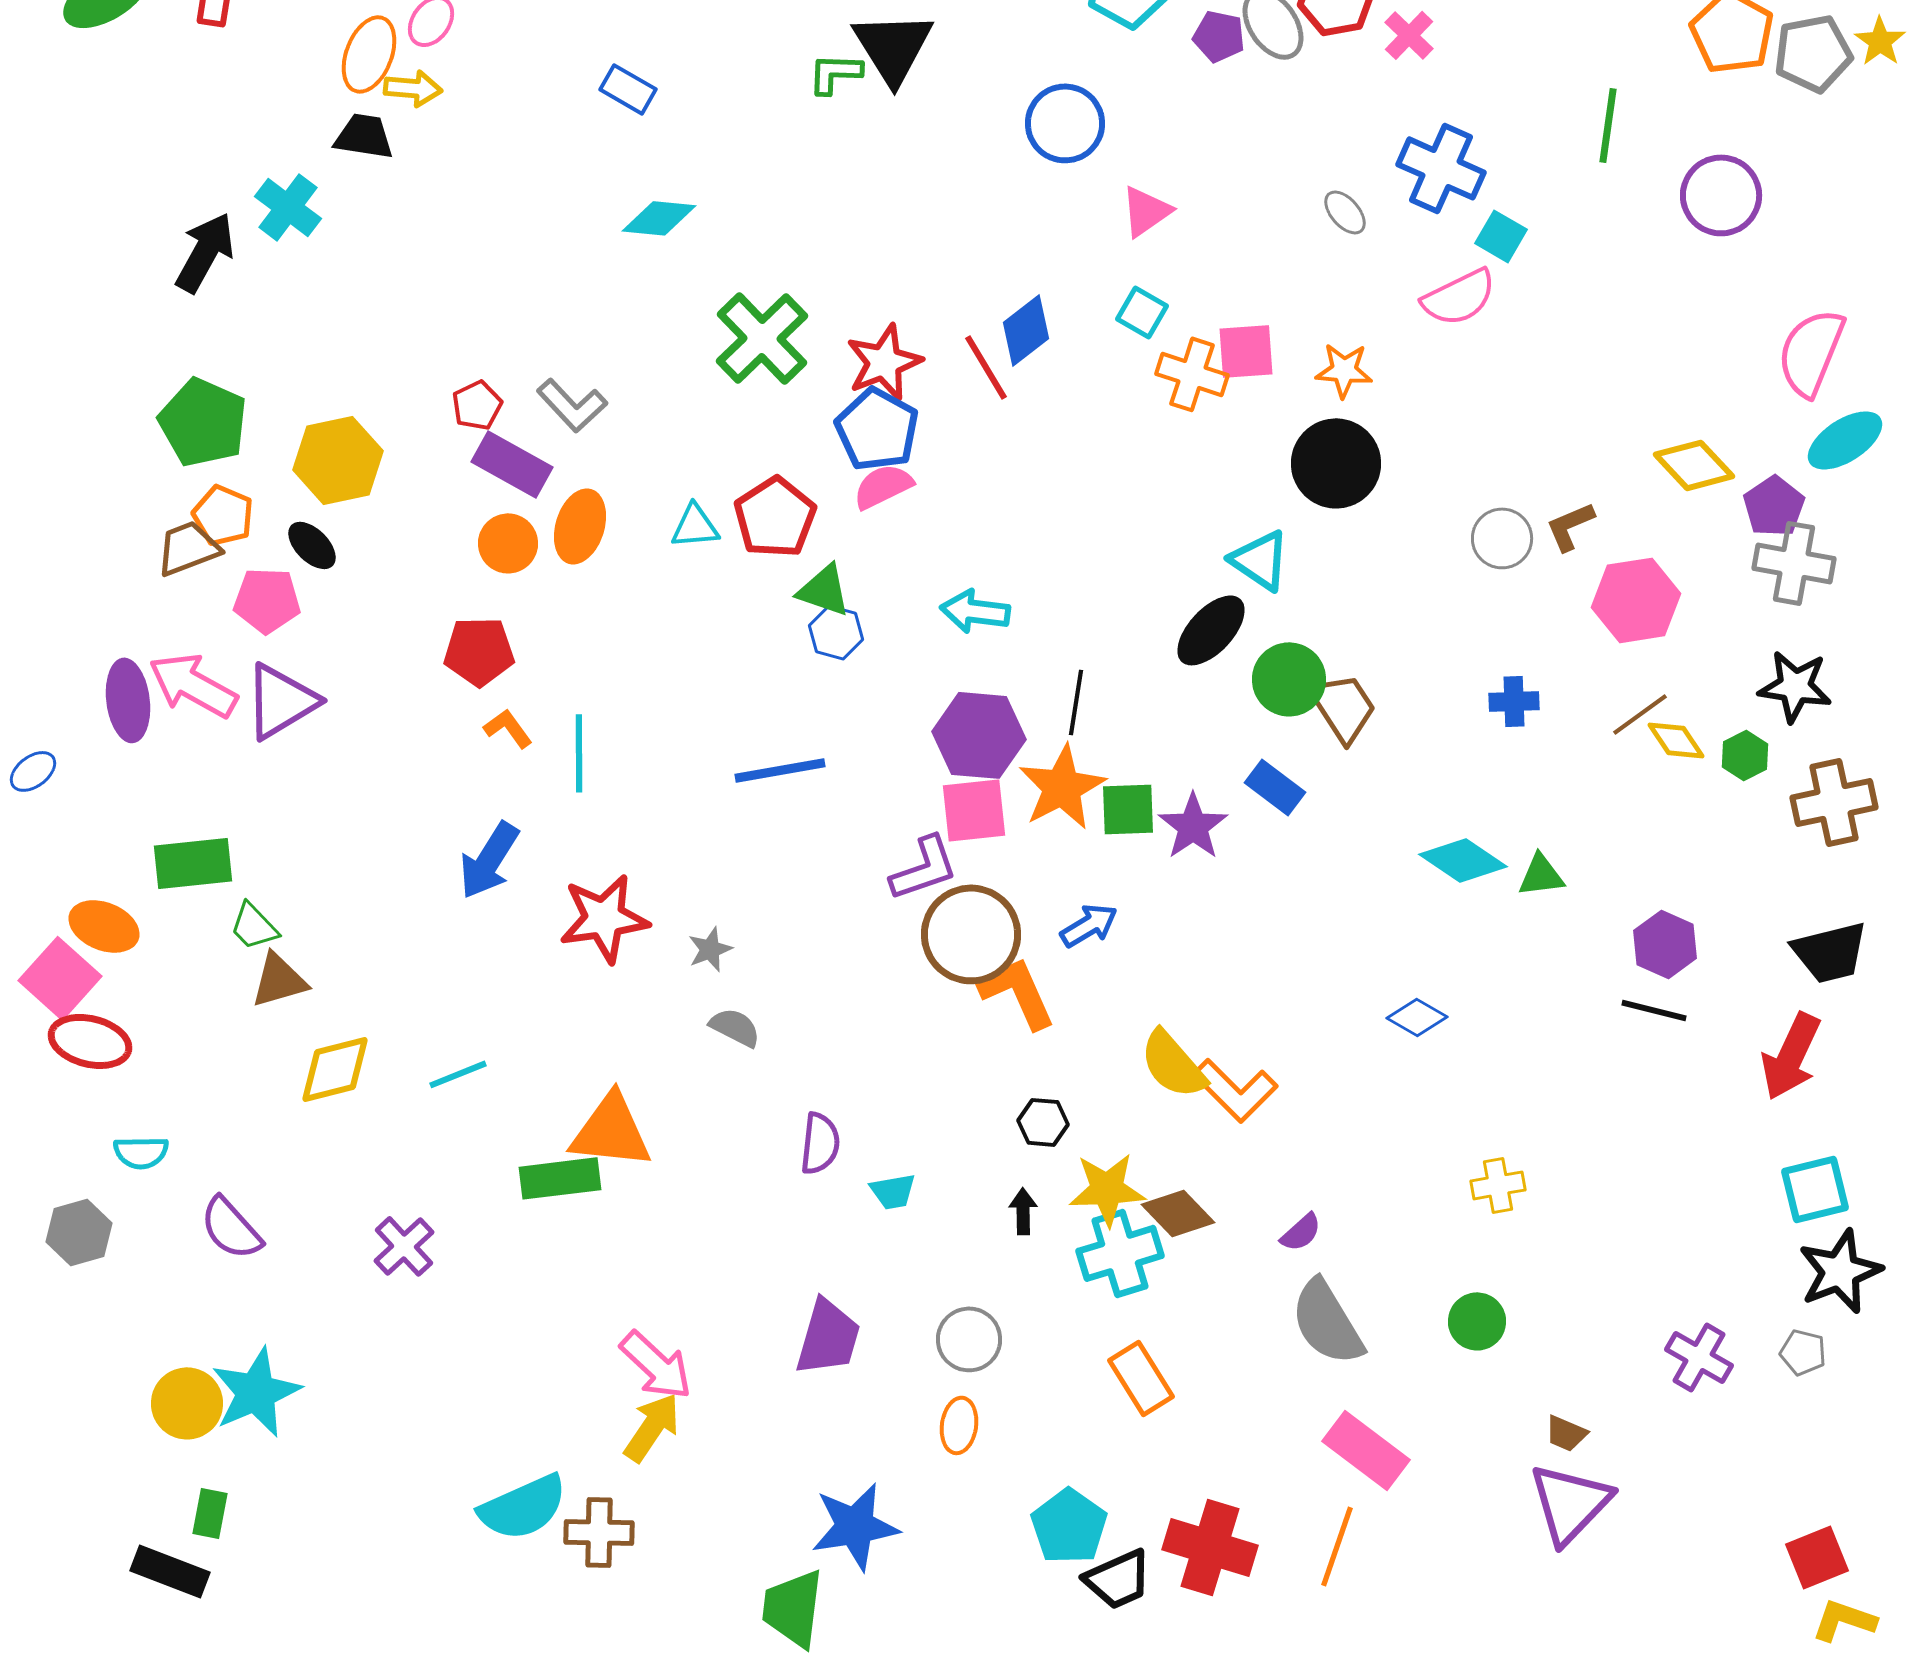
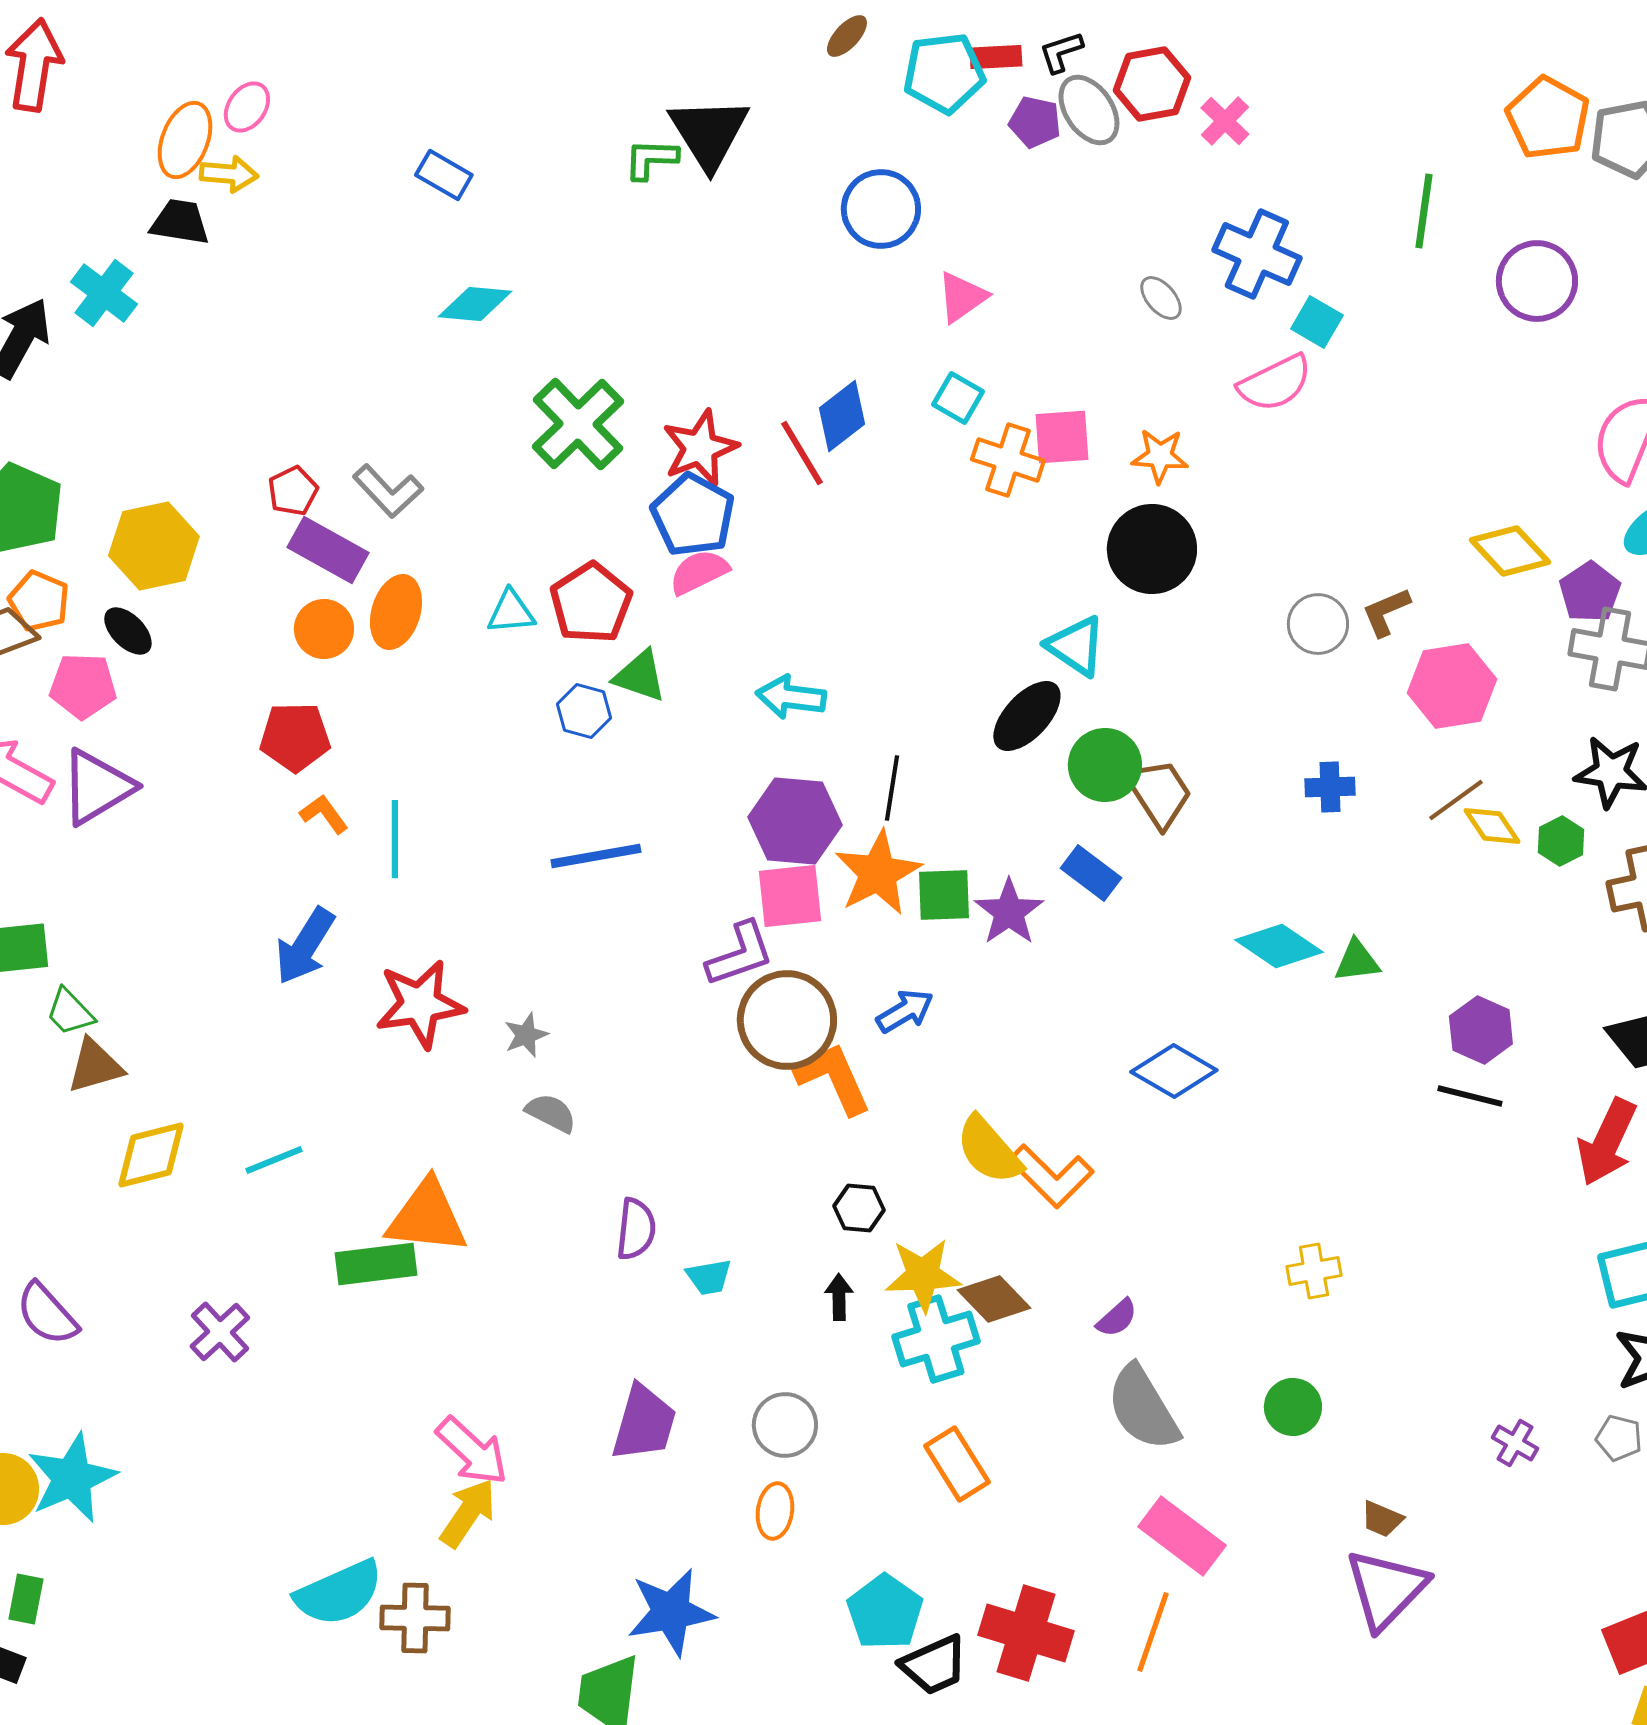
blue hexagon: (836, 632) -> (584, 711), moved
blue diamond: (1417, 1017) -> (1174, 1071), moved, size x1.4
purple cross: (1699, 1357) -> (1515, 1443), size x0.7

